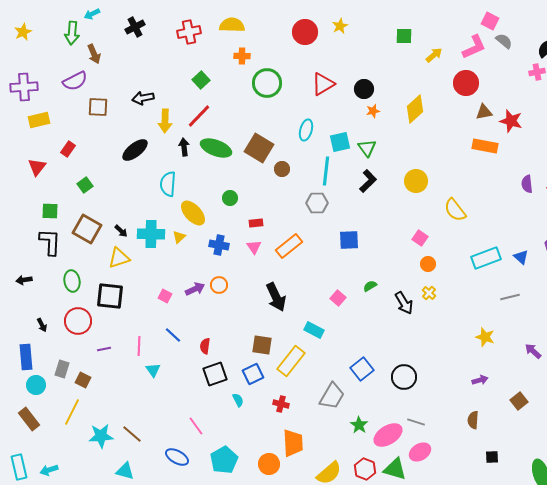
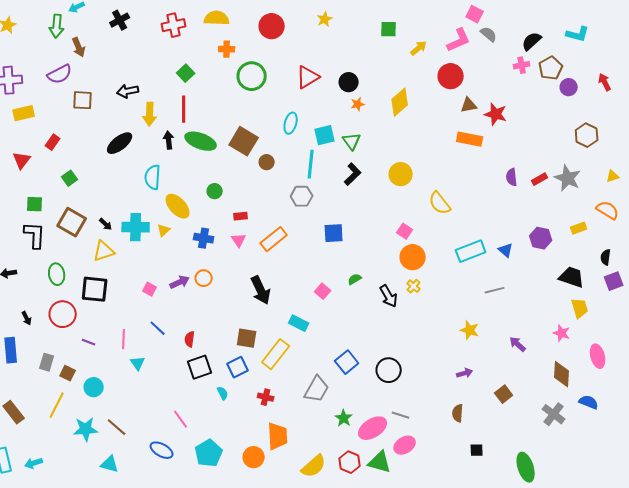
red circle: (305, 32) -> (272, 26), moved
red line: (199, 116) -> (184, 109), turned -44
orange circle: (428, 264) -> (413, 257), size x1.6
purple line: (104, 349) -> (89, 342), turned 32
cyan circle: (36, 385) -> (94, 387), moved

